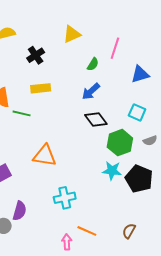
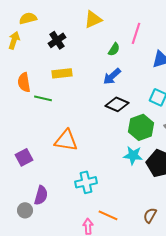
black diamond: (96, 119) -> (117, 104), turned -30

